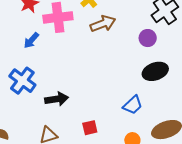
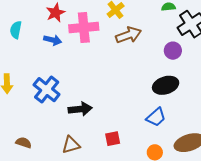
blue arrow: (31, 40) -> (53, 40), moved, turned -120
black ellipse: (155, 71) -> (166, 85), moved

